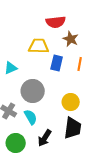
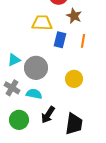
cyan triangle: (11, 68) -> (14, 60), moved
cyan semicircle: (31, 117) -> (34, 94), turned -49
black trapezoid: (73, 128) -> (74, 124), moved

